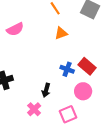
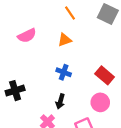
orange triangle: (61, 33) -> (65, 40), moved
blue cross: (67, 69) -> (64, 72), moved

